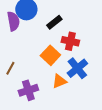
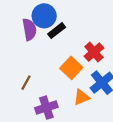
black rectangle: (54, 22) -> (57, 31), moved
red cross: (70, 41) -> (94, 52), turned 36

